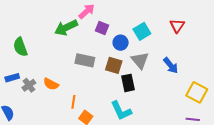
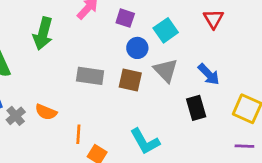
green arrow: (66, 28) -> (43, 33), moved, turned -45
purple square: (102, 28) -> (125, 18), moved
black rectangle: (128, 83) -> (196, 108), moved

